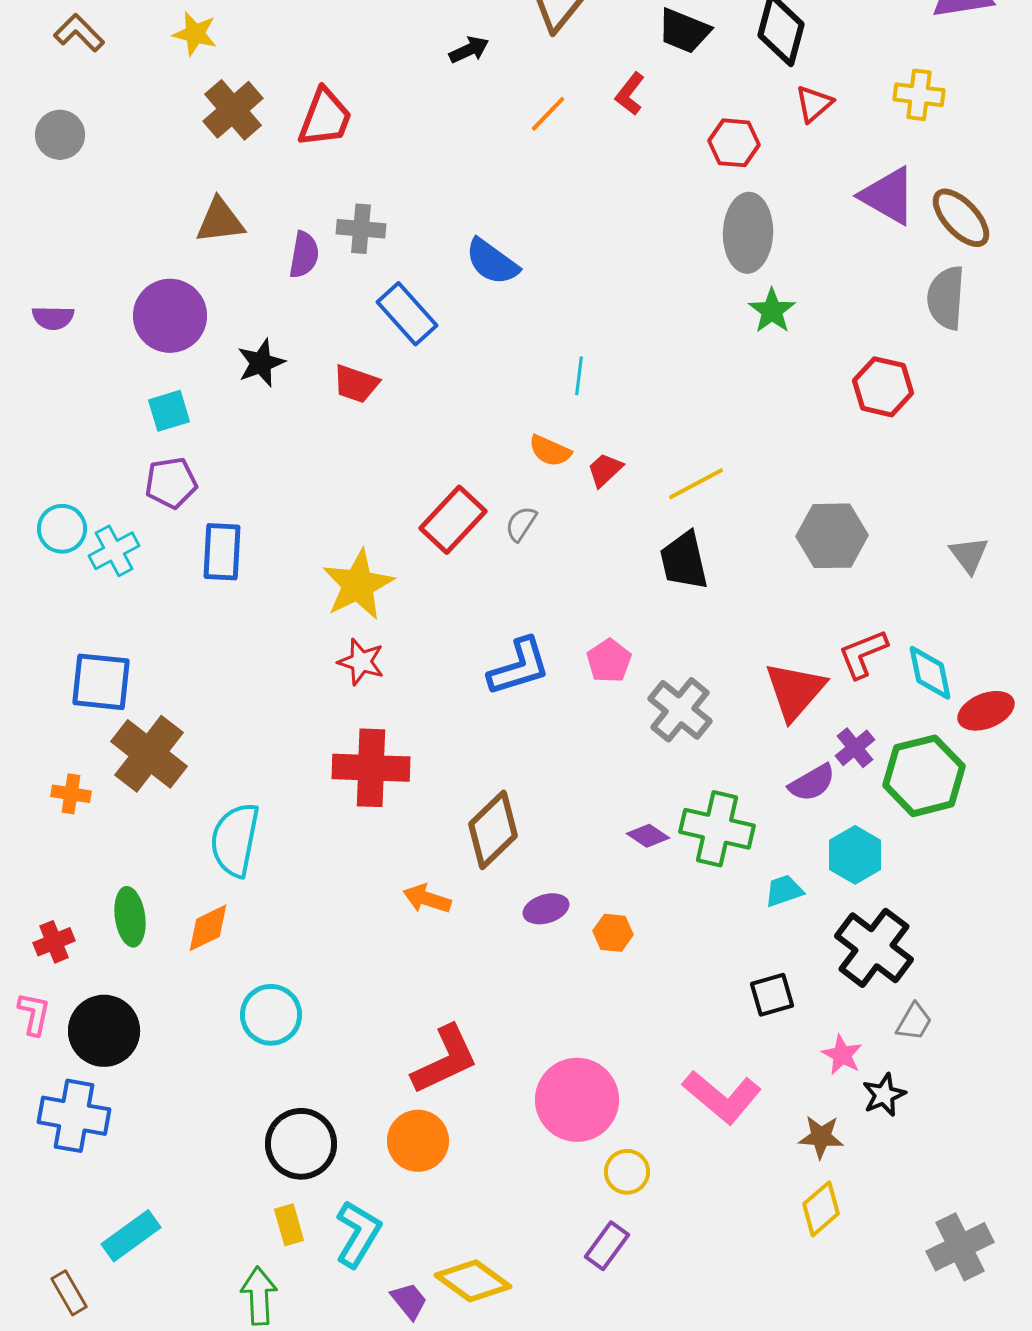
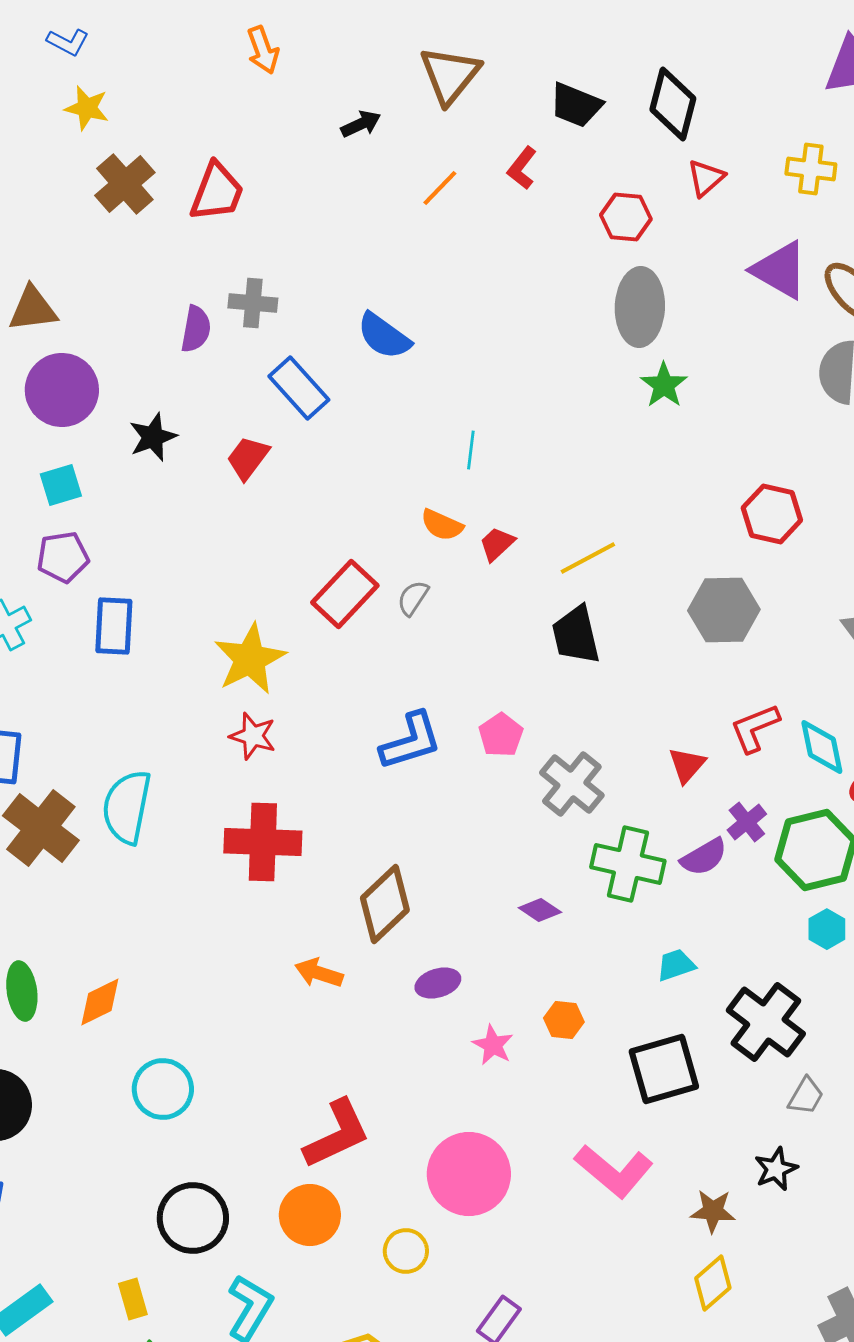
brown triangle: (220, 221) -> (33, 309), moved
red trapezoid: (356, 384) -> (248, 458), turned 108
red hexagon: (883, 387) -> (772, 514), moved
red triangle: (795, 691) -> (687, 765), size x0.6
green cross: (717, 829) -> (628, 864), moved
cyan semicircle: (235, 840) -> (127, 807), moved
cyan hexagon: (855, 855) -> (827, 929), moved, size x0.7
orange hexagon: (613, 933) -> (564, 1020), moved
black square: (772, 995) -> (664, 1069), size x1.6
pink star: (842, 1055) -> (493, 1045), moved
yellow circle: (627, 1172) -> (406, 1251), moved
yellow rectangle: (289, 1225) -> (133, 1299), moved

